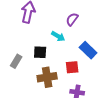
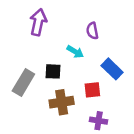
purple semicircle: (72, 19) -> (92, 31), turned -48
gray rectangle: (16, 61) -> (23, 83), size x1.5

